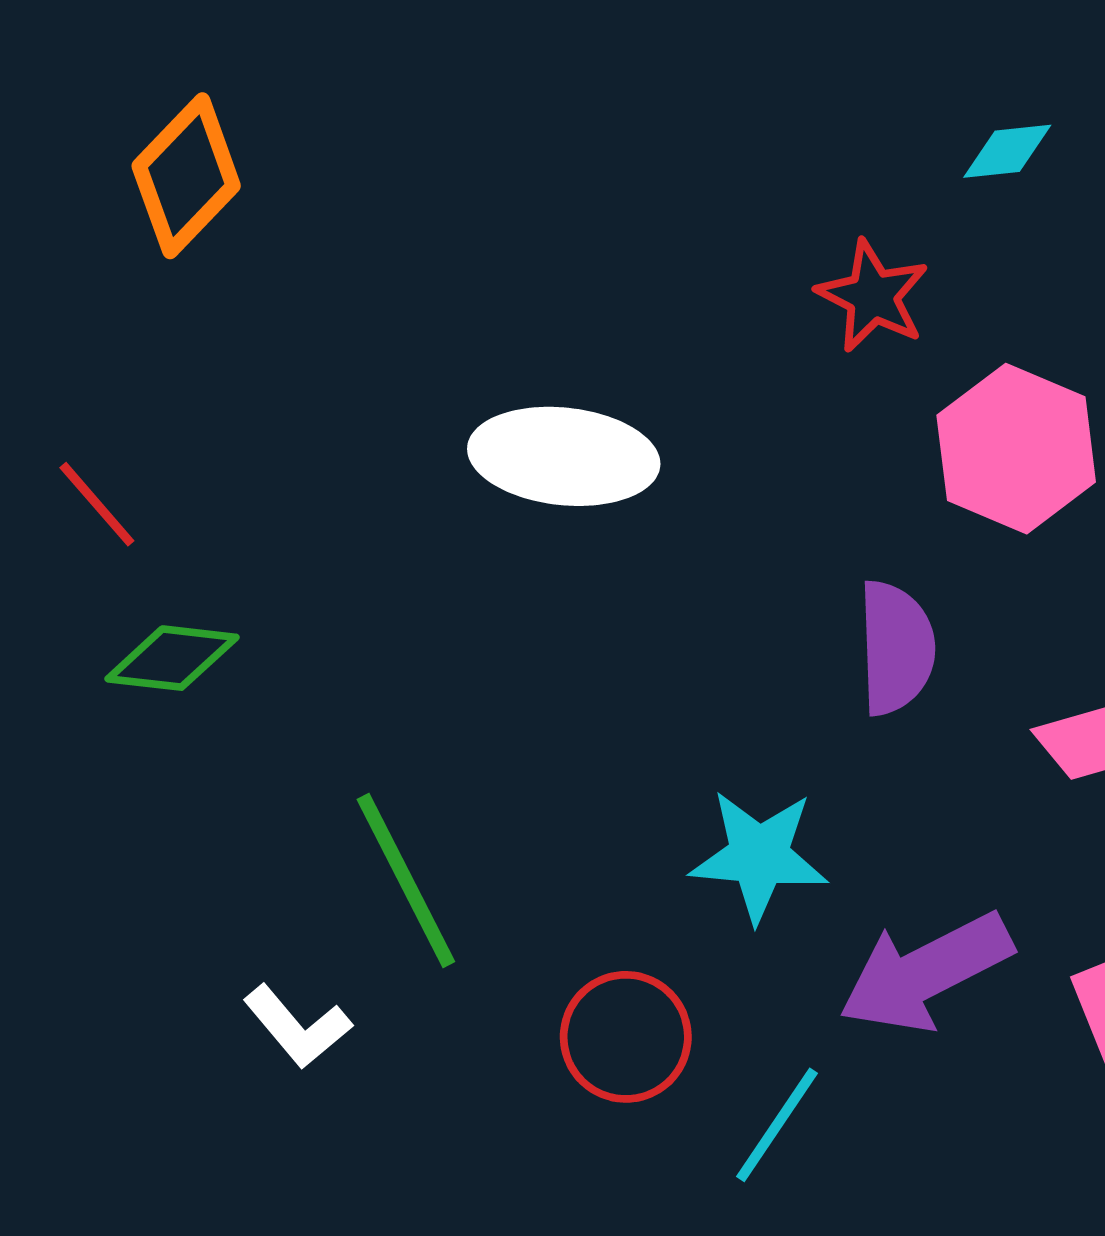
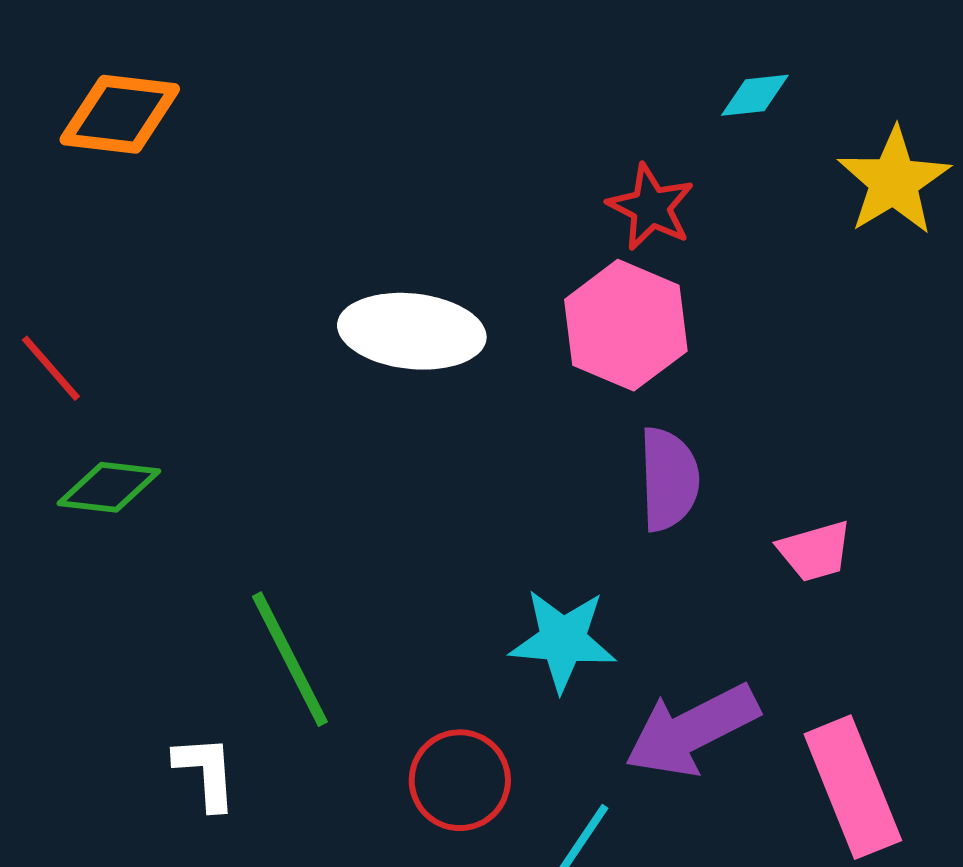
orange diamond: (186, 176) -> (120, 114), turned 53
pink hexagon: (1016, 449) -> (626, 325), moved
white L-shape: (297, 1027) -> (206, 772), turned -144

